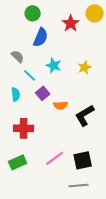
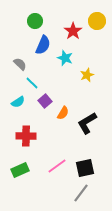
cyan star: (54, 65) -> (65, 58), moved
cyan semicircle: (16, 94) -> (18, 102), turned 64
orange semicircle: (61, 105) -> (63, 113), turned -56
gray line: (79, 185) -> (81, 193), turned -48

